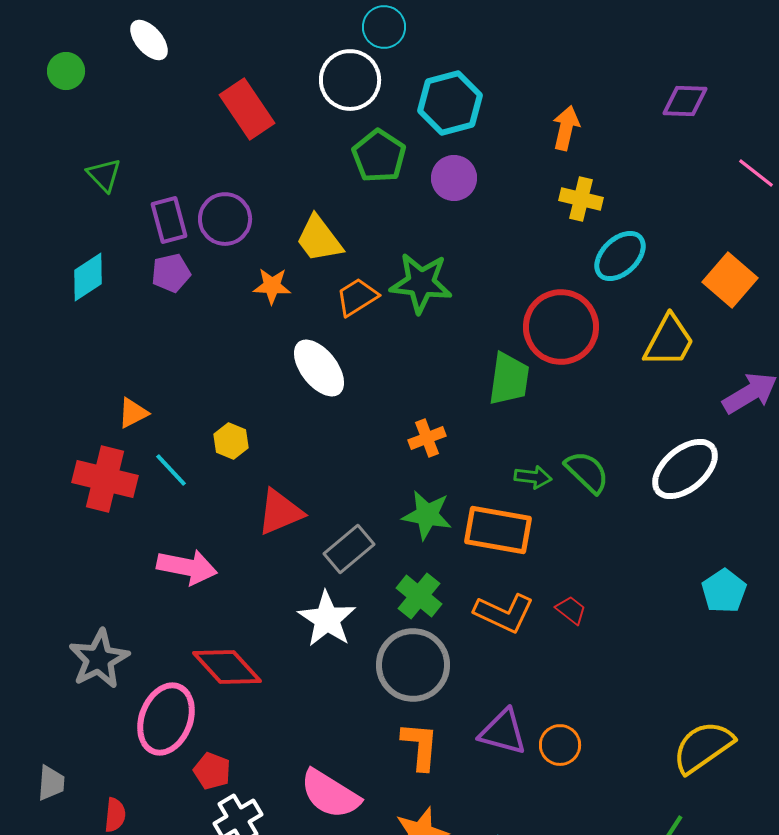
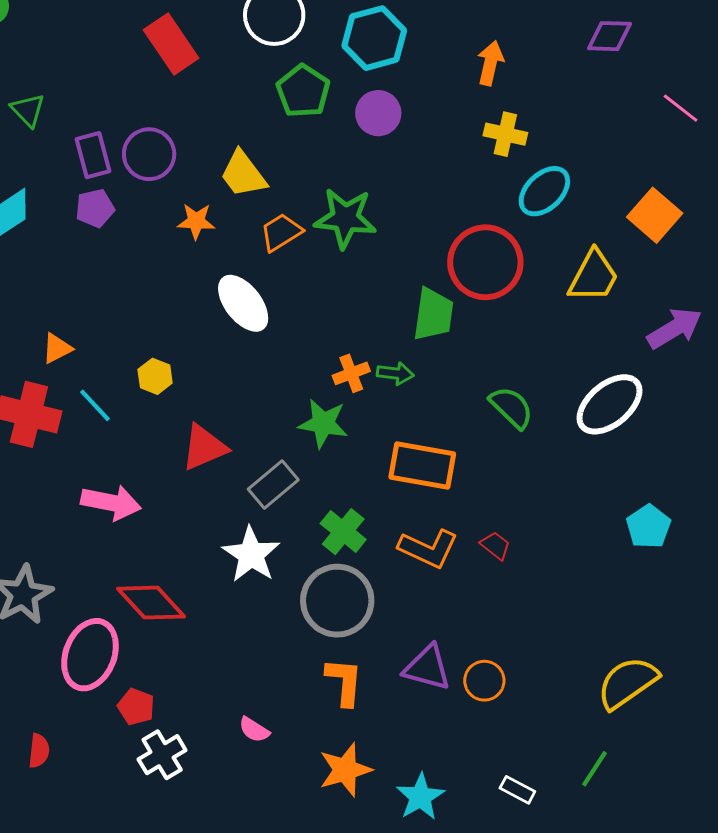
green arrow: (533, 477) -> (395, 373), moved
green star: (427, 515) -> (323, 423), moved
pink semicircle: (330, 794) -> (254, 730), size x0.5

